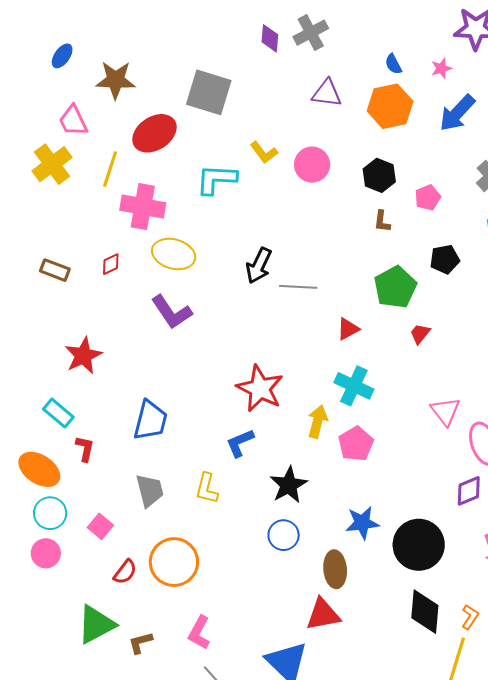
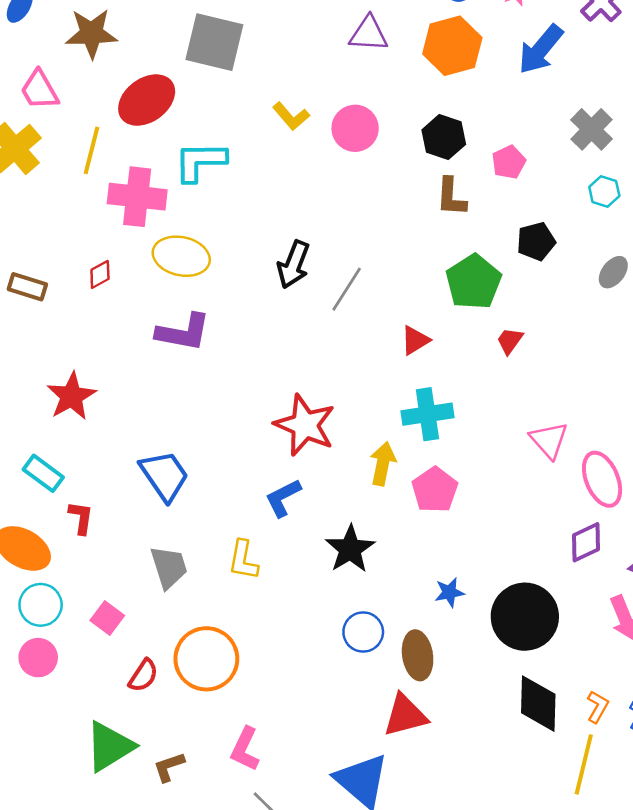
cyan L-shape: (216, 179) -> (200, 161), moved
brown L-shape: (382, 221) -> (451, 197), size x1.4
gray line: (298, 287) -> (347, 289), turned -57
purple L-shape: (172, 312) -> (183, 332), turned -42
cyan cross: (354, 386) -> (427, 414), turned -30
blue trapezoid: (150, 420) -> (164, 476), turned -45
blue star: (362, 523) -> (449, 592), size x0.7
blue circle: (284, 535) -> (363, 632), moved

